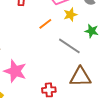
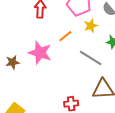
pink star: (15, 71) -> (40, 53), moved

